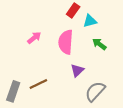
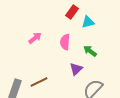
pink semicircle: (66, 42) -> (65, 42), size x0.7
green arrow: (99, 44) -> (90, 51), moved

